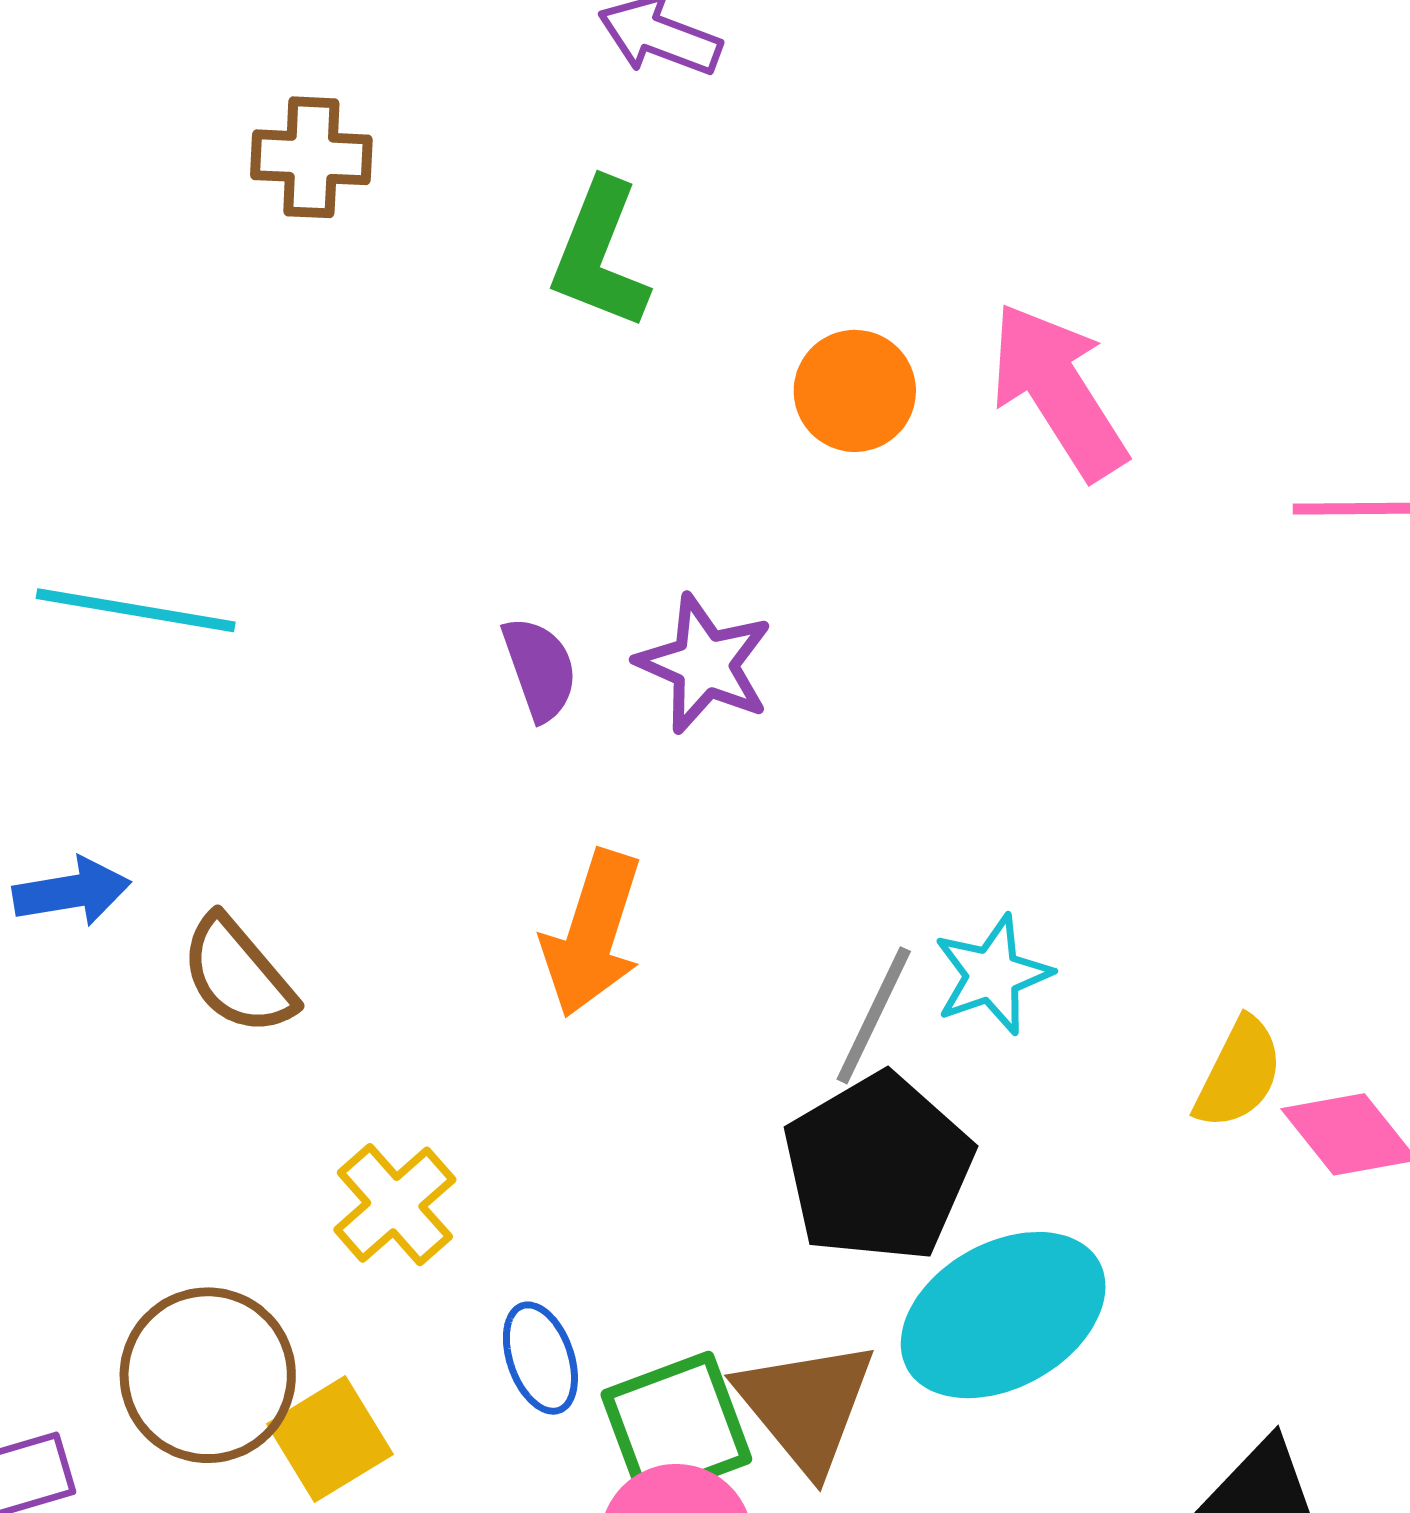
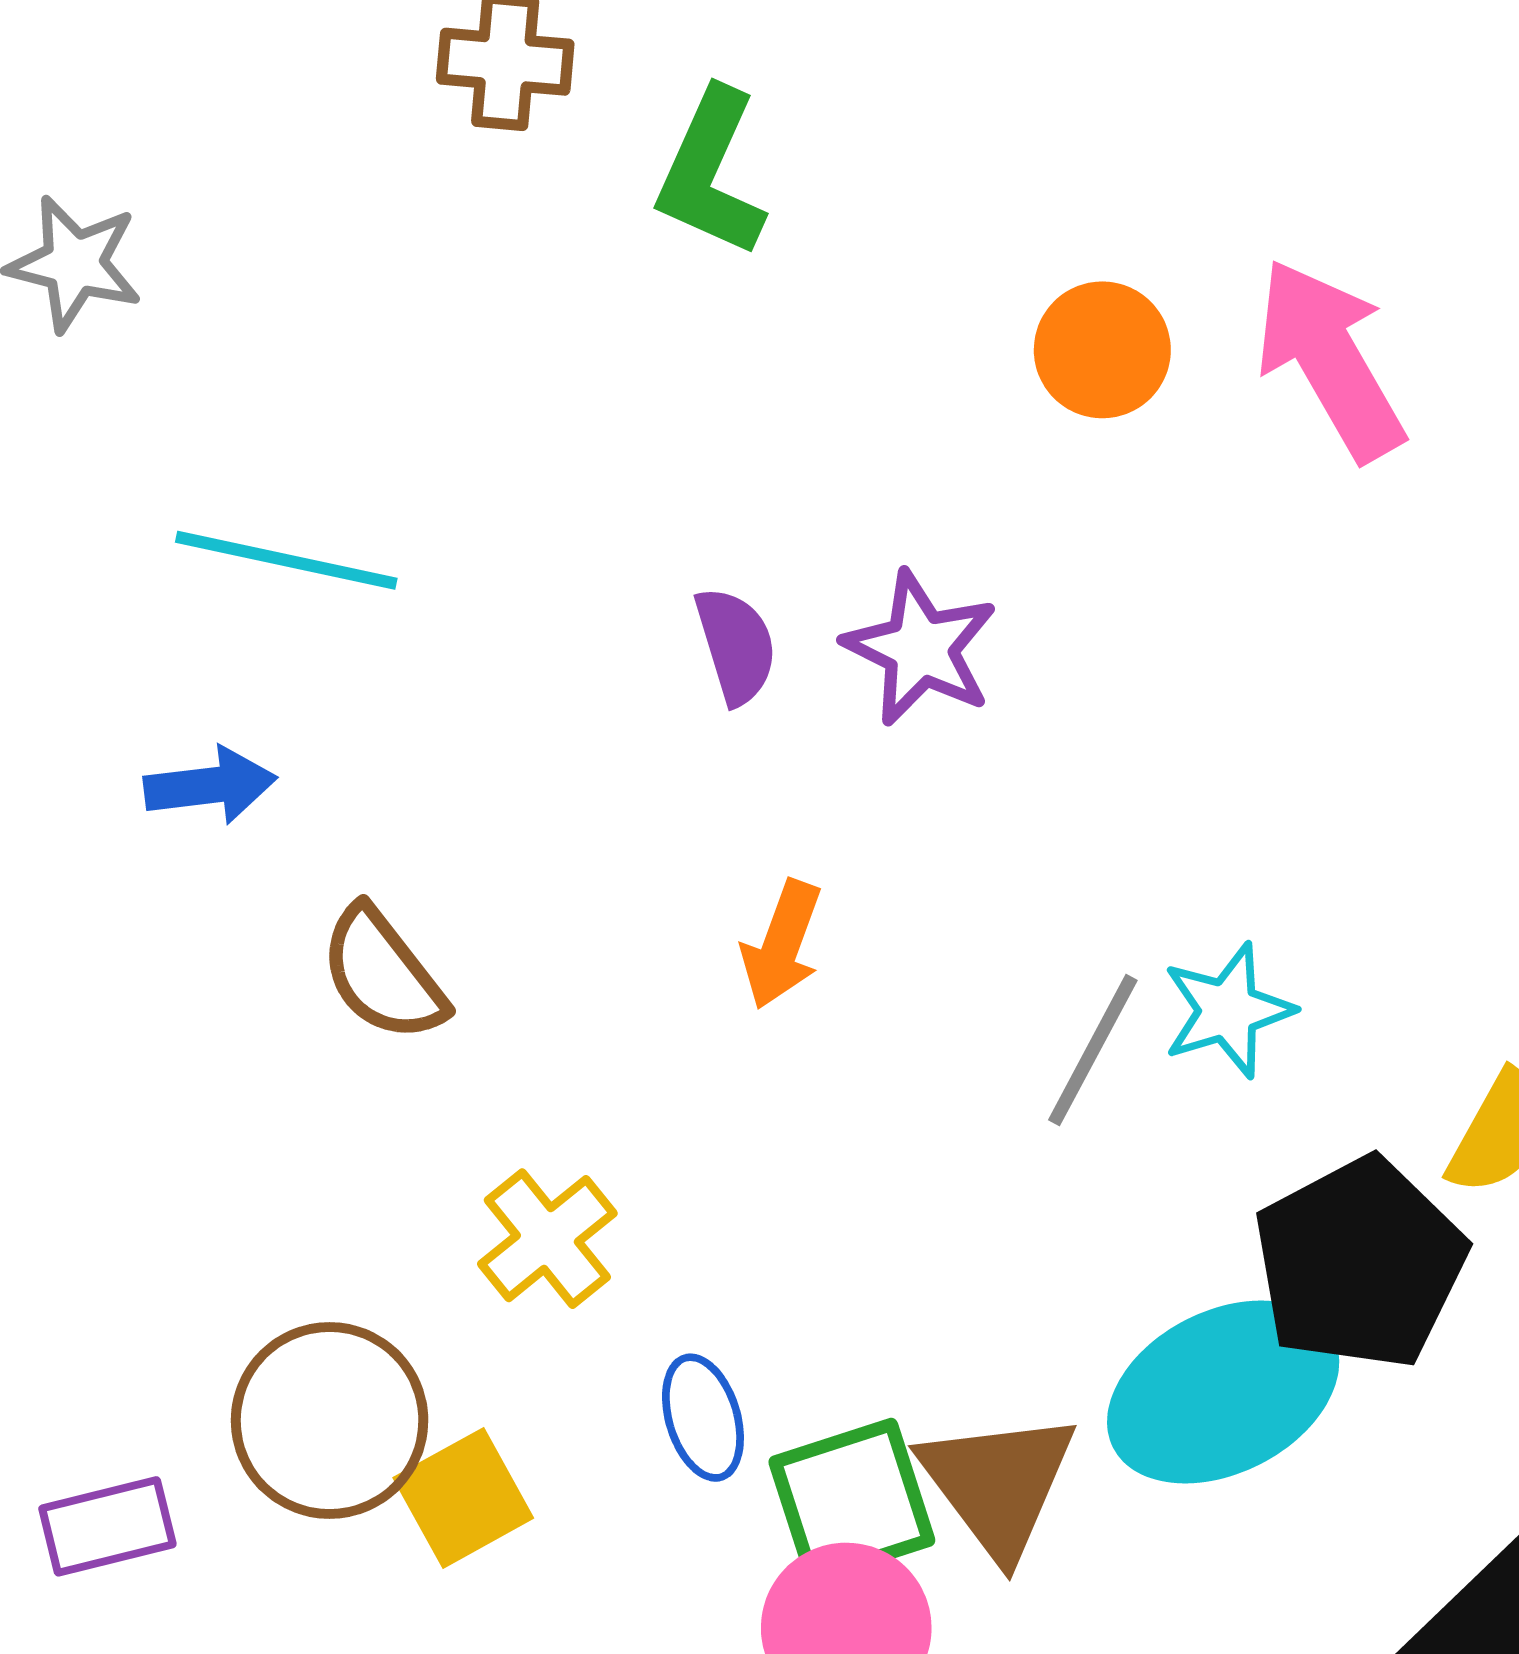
green L-shape: (600, 255) -> (711, 173), moved
blue arrow: (72, 892) -> (210, 785), moved
orange arrow: (592, 933) -> (782, 945), size x0.7
black pentagon: (878, 1168) -> (1360, 1263), moved

